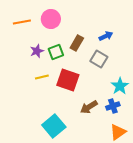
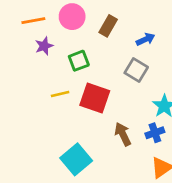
brown rectangle: (77, 43) -> (108, 26), moved
purple star: (37, 51) -> (44, 46), moved
brown arrow: (89, 107) -> (123, 134), turned 96

